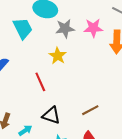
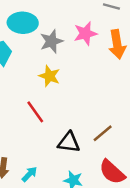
black triangle: (51, 115) -> (69, 142), moved

